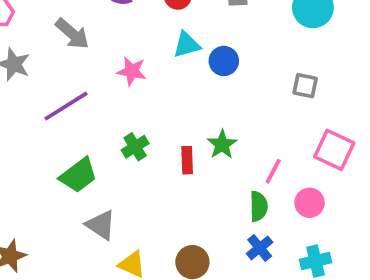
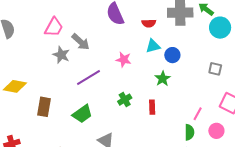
gray arrow: (72, 34) -> (81, 42), moved
green star: (222, 144) -> (163, 79), moved
green trapezoid: (78, 175) -> (82, 114), moved

